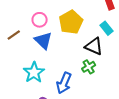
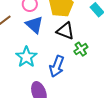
black triangle: (94, 46) -> (65, 31), moved

